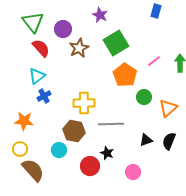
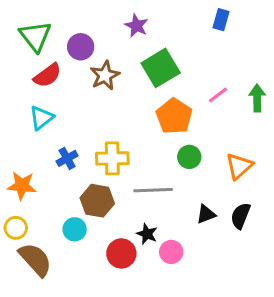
red semicircle: (41, 48) -> (47, 75), turned 96
blue cross: (44, 96) -> (67, 158), moved
green circle: (144, 97) -> (189, 157), moved
pink circle: (133, 172) -> (171, 252), moved

